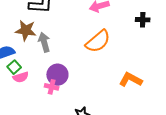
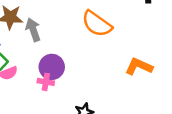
orange semicircle: (98, 41) -> (97, 24), turned 80

